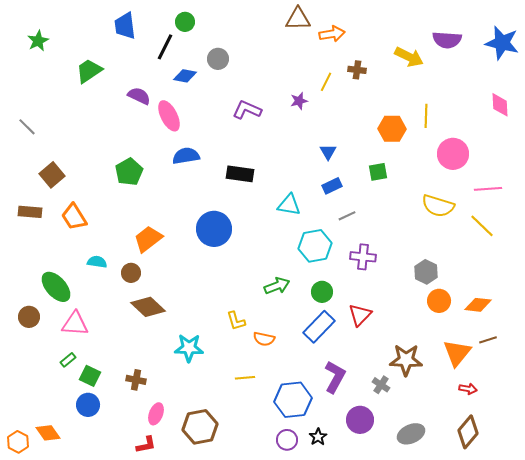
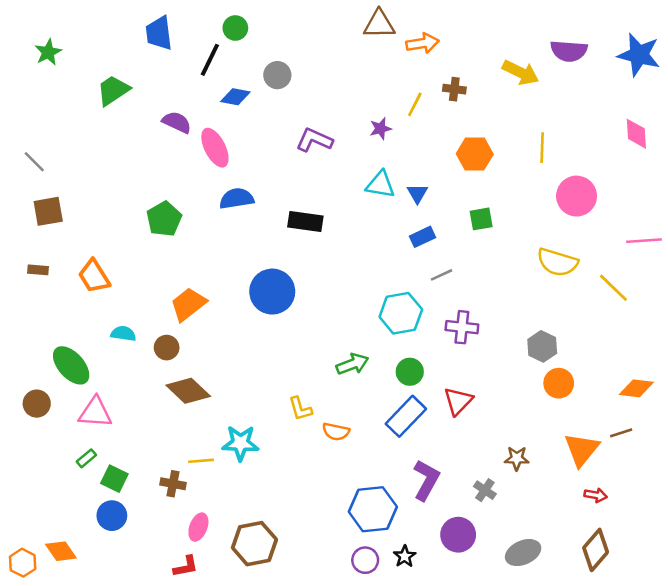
orange hexagon: (392, 129) -> (475, 154), moved
brown square: (52, 175) -> (48, 211), moved, turned 30
pink line: (488, 189) -> (644, 241), moved
cyan triangle: (289, 205) -> (380, 185), moved
brown rectangle: (30, 212) -> (38, 270), size x0.7
orange diamond: (478, 305) -> (636, 388), moved
brown star: (406, 360) -> (517, 458), size x0.6
yellow line: (245, 378) -> (201, 461), moved

